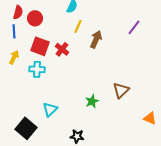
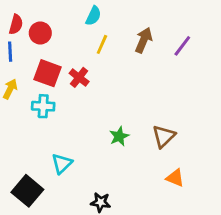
brown arrow: (96, 39) -> (144, 40), moved
green star: (92, 101) -> (119, 136), moved
orange triangle: (150, 118) -> (175, 178), moved

